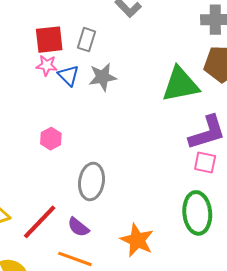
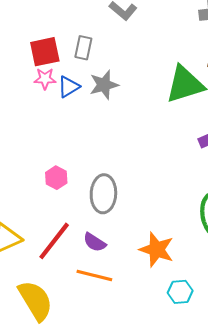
blue triangle: (69, 75) -> (69, 87), turned 50
pink hexagon: (51, 139) -> (56, 178), moved

